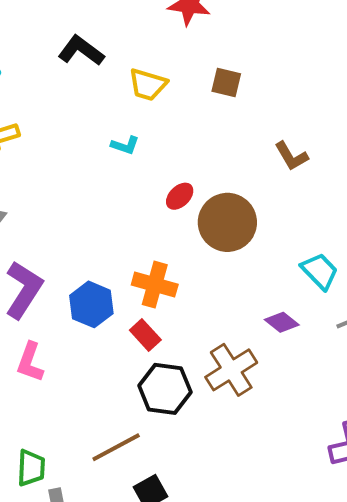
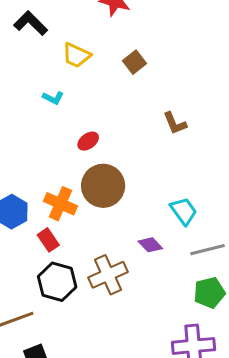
brown square: (226, 83) -> (134, 62), turned 30
brown circle: (227, 222) -> (103, 186), moved

